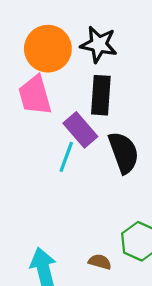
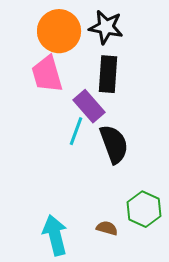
black semicircle: (124, 153) -> (114, 144), moved

